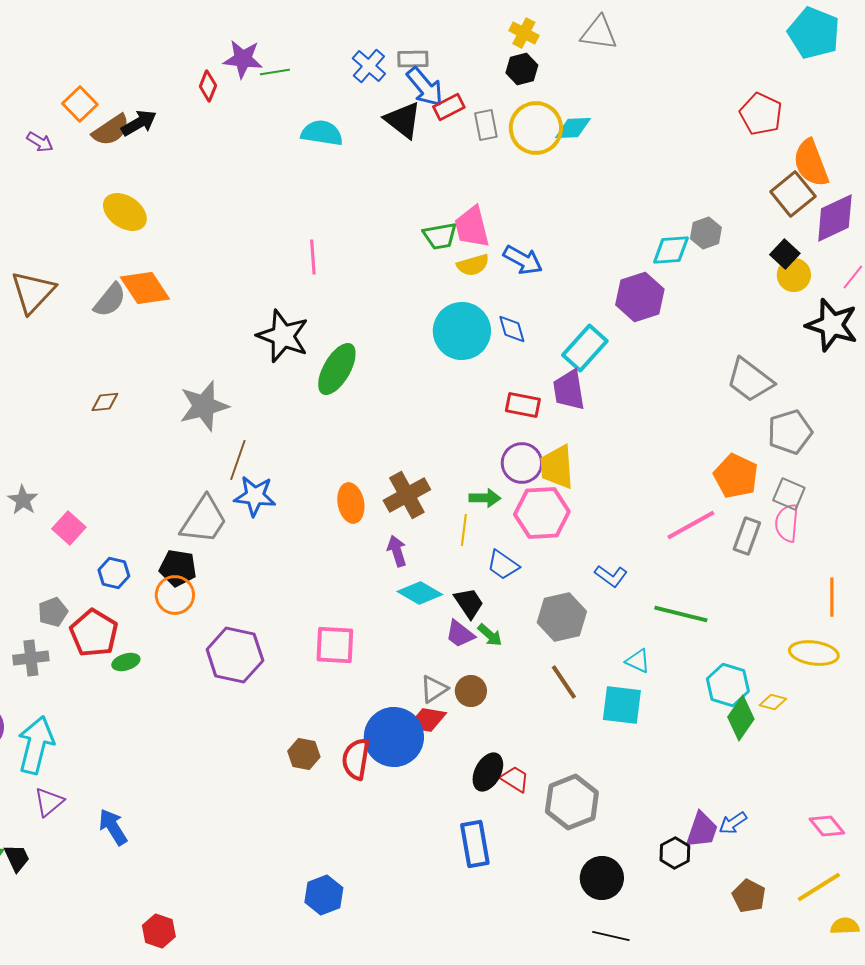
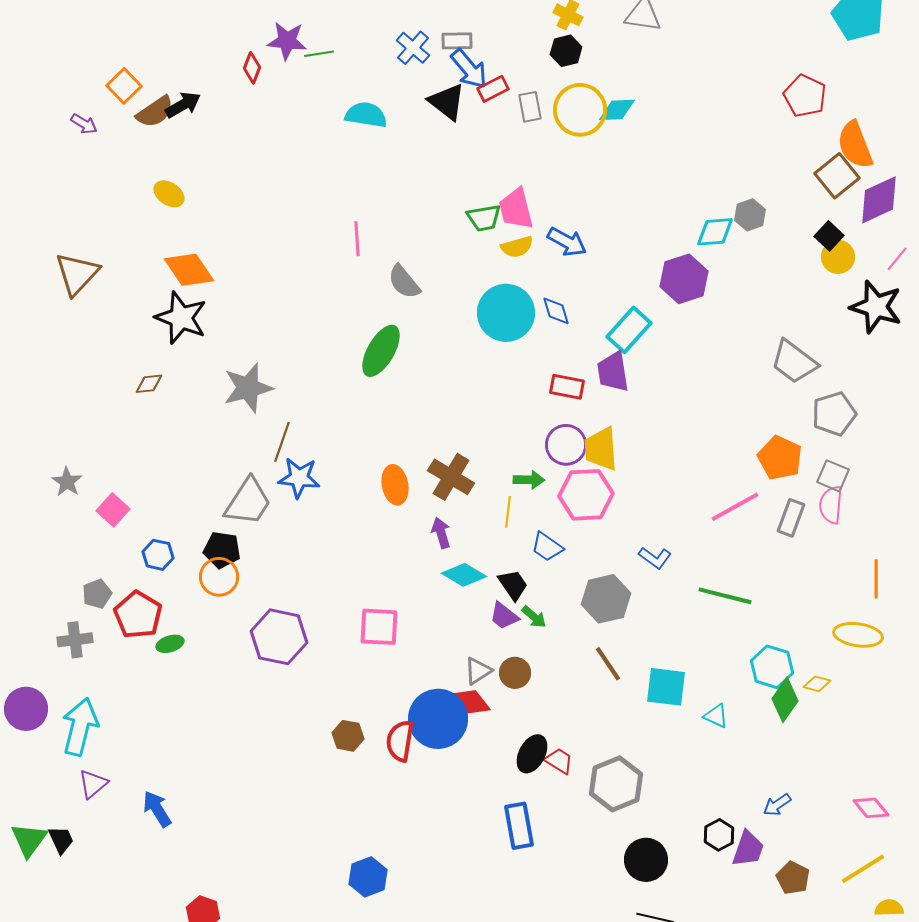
yellow ellipse: (125, 212) -> (169, 194), size x0.7
gray semicircle: (110, 300) -> (404, 282), moved, turned 102
black star: (283, 336) -> (181, 318), moved
brown cross: (407, 495) -> (451, 477), turned -30
cyan triangle: (638, 661) -> (716, 716), moved
red diamond: (427, 720) -> (471, 702), turned 42
purple trapezoid: (702, 830) -> (748, 849), moved

